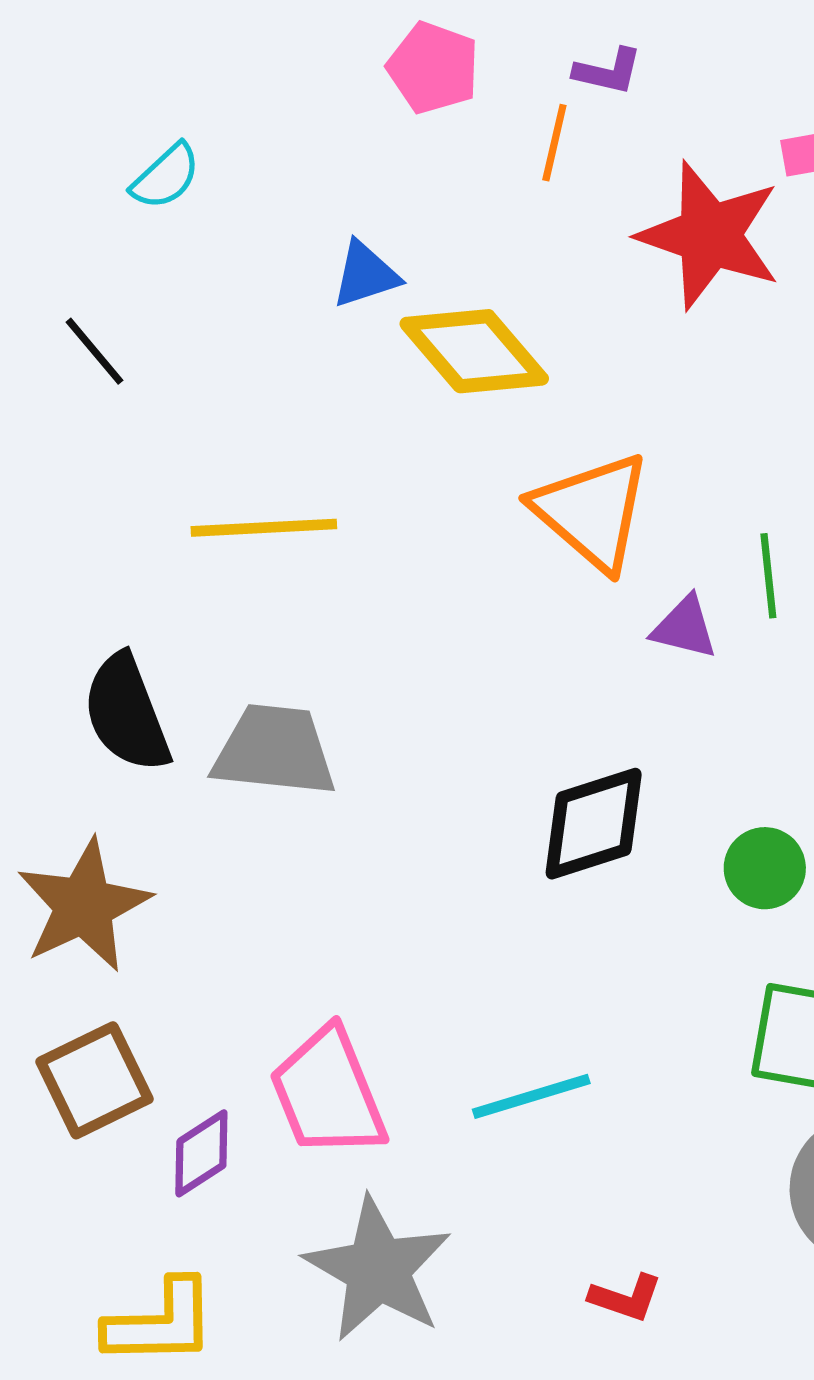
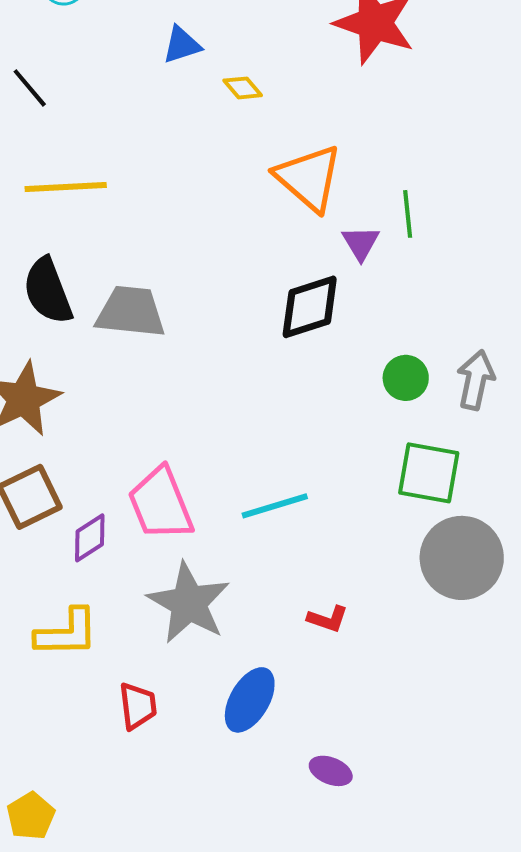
yellow diamond: (474, 351) -> (243, 88), size x0.5
yellow line: (264, 528) -> (66, 187), moved
purple triangle: (685, 628) -> (361, 243), turned 45
black diamond: (594, 824) -> (310, 307), moved

